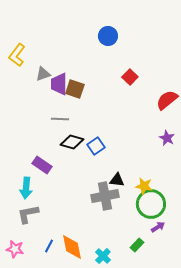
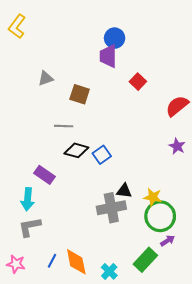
yellow L-shape: (17, 55) -> (17, 26), moved
purple trapezoid: (59, 84) -> (108, 56), moved
green rectangle: (137, 245) -> (145, 260), size x1.6

